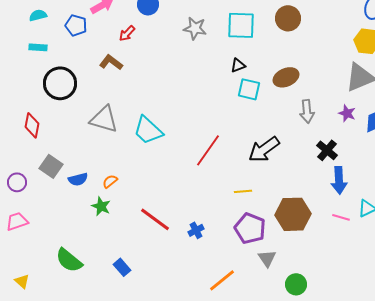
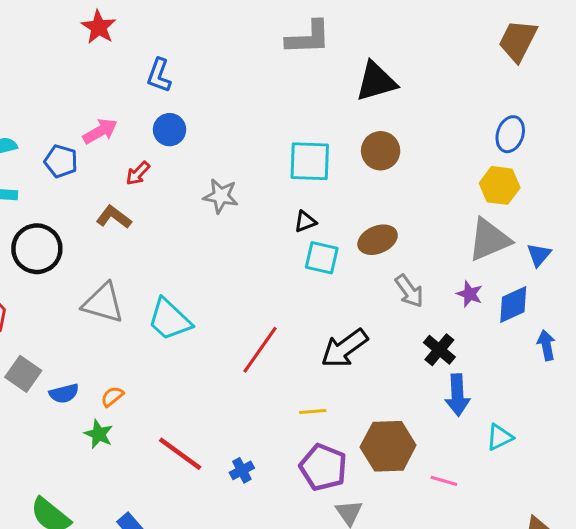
gray star: (195, 28) -> (221, 196), moved
gray arrow: (307, 111) -> (409, 291), turned -30
pink line: (341, 217) -> (444, 481), moved

